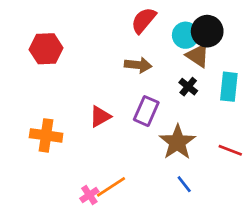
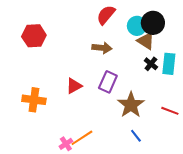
black cross: (188, 87) -> (151, 64), moved

